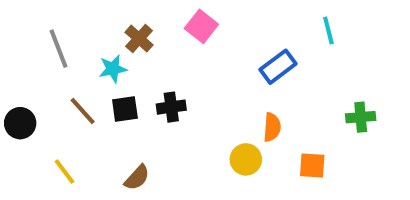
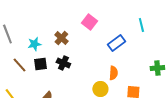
pink square: (201, 26) -> (89, 22), moved
brown cross: (139, 39) -> (61, 38), moved
black cross: (171, 107) -> (63, 63), turned 32

